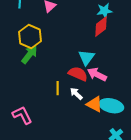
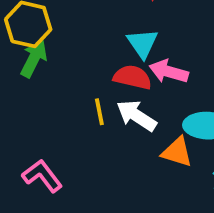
white arrow: (76, 94) -> (137, 116), size x1.5
orange triangle: (94, 104) -> (177, 152), moved

